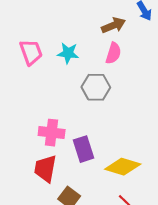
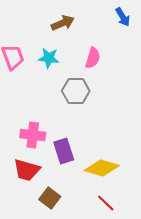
brown arrow: (113, 25) -> (63, 23), moved
red trapezoid: (45, 169) -> (27, 170), turned -84

